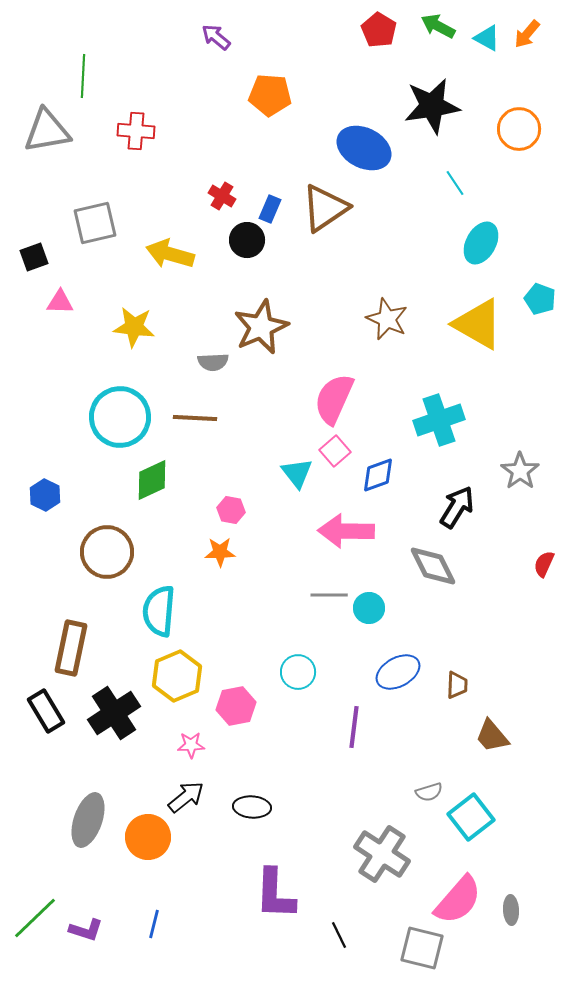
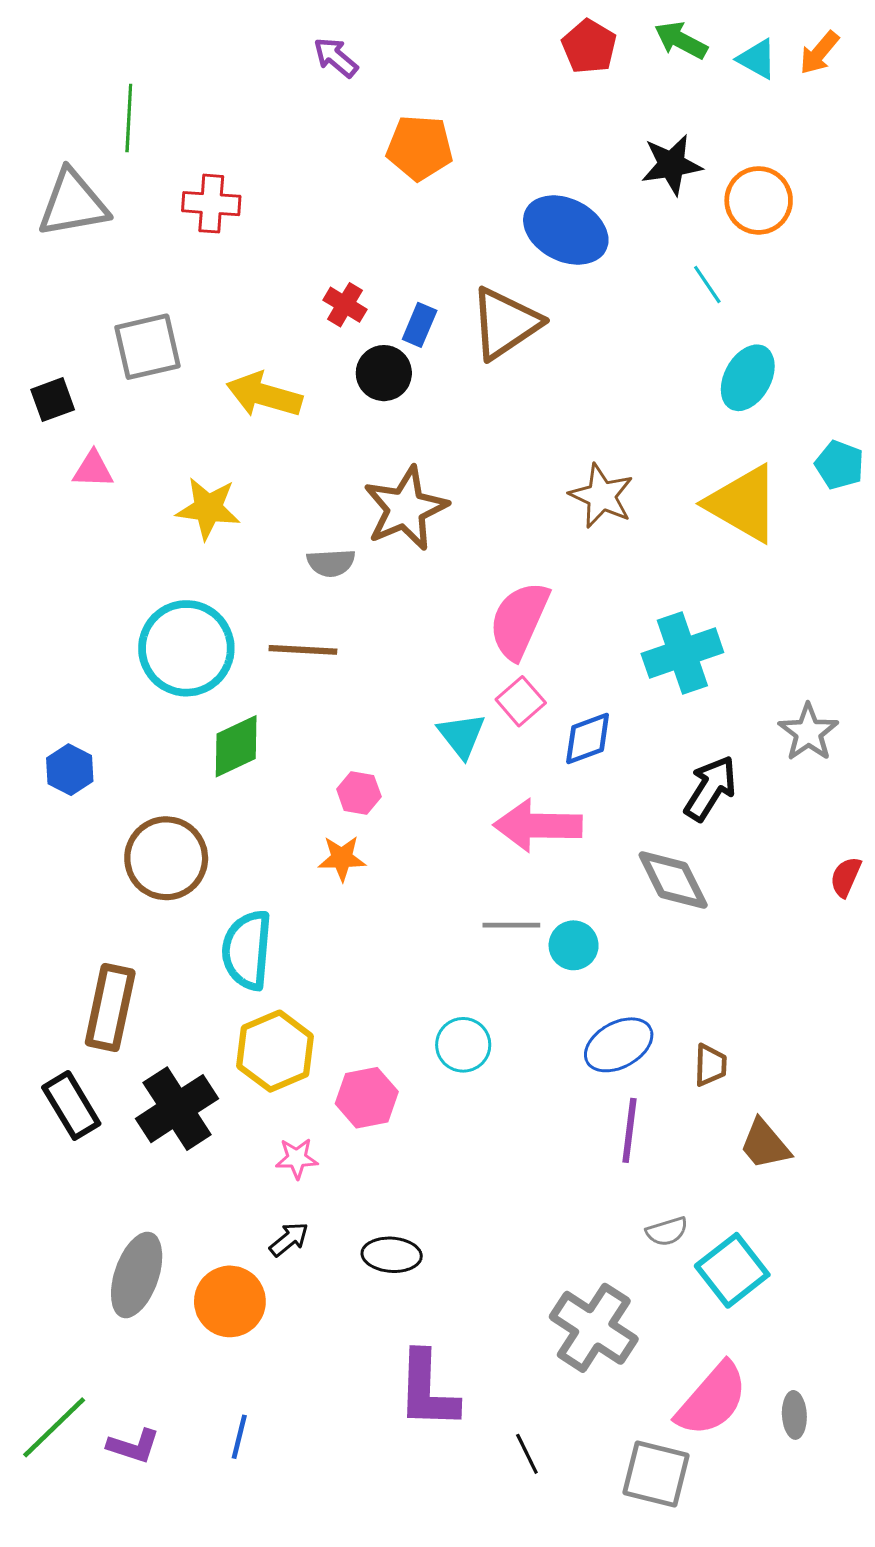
black star: (432, 106) -> (672, 165), size x0.7
orange circle: (519, 129) -> (759, 200), moved
purple line: (354, 727) -> (630, 1130), moved
black arrow: (186, 797) -> (289, 1239), size x0.7

